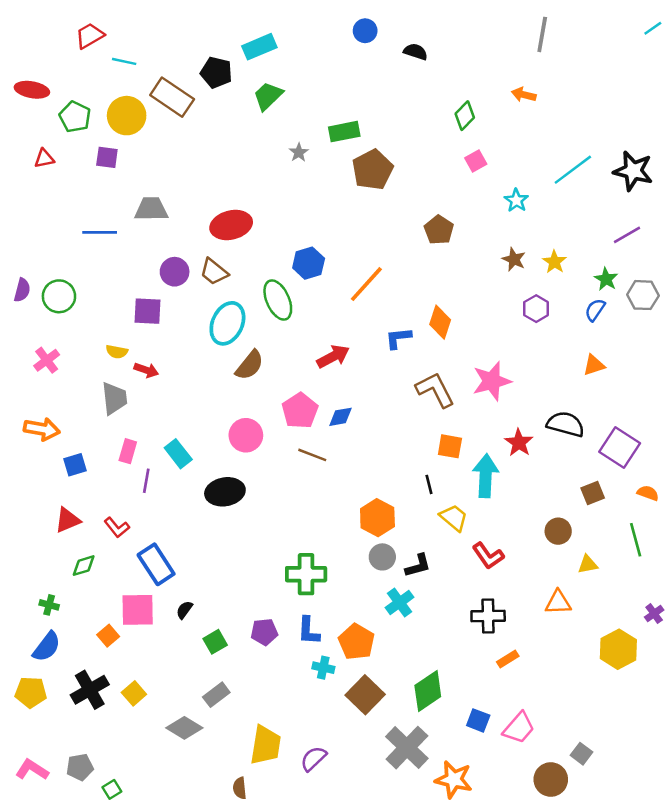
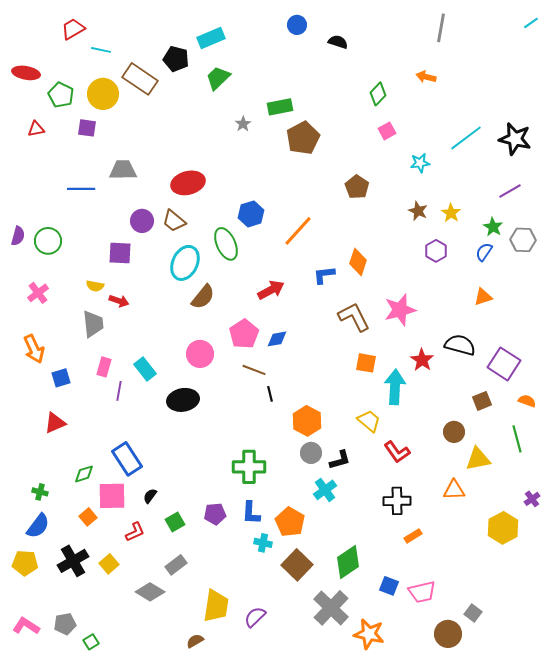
cyan star: (516, 200) -> (420, 163), turned 30
orange arrow: (42, 429) -> (34, 349), turned 56
black line: (429, 484) -> (270, 394), moved
red L-shape: (117, 527) -> (135, 532), moved, turned -75
yellow triangle: (588, 564) -> (478, 459), size x1.5
green diamond: (84, 566) -> (84, 474), moved
pink trapezoid: (519, 728) -> (422, 592), turned 36
brown semicircle: (240, 788) -> (195, 641), turned 66

